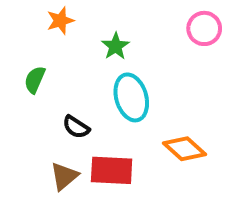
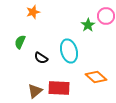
green star: (116, 46) -> (88, 25), moved
black semicircle: (76, 127) -> (41, 58), moved

